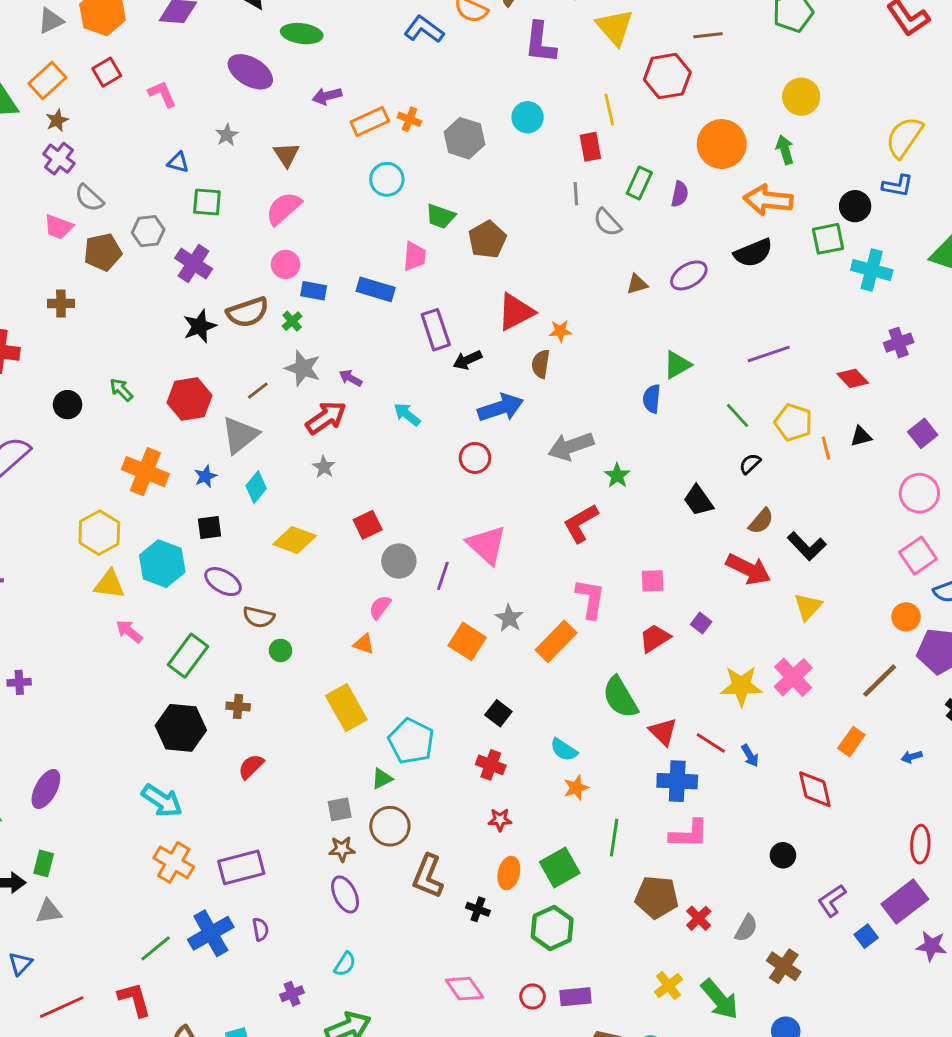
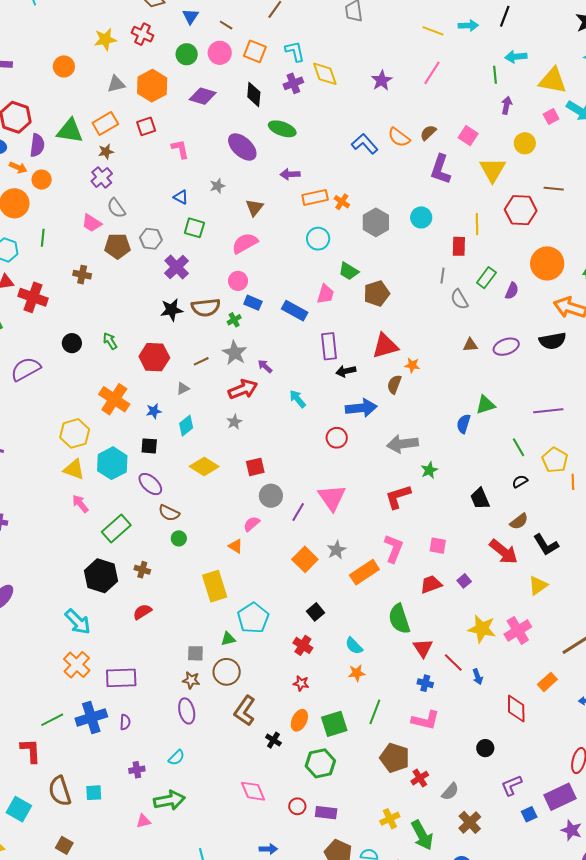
gray triangle: (240, 435) -> (183, 388), size x0.5
blue cross: (677, 781) -> (425, 683), size x0.6

